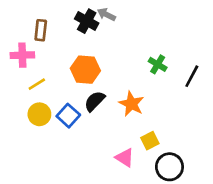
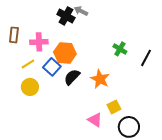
brown rectangle: (41, 30) -> (14, 35), moved
pink cross: (22, 55) -> (39, 42), moved
blue square: (68, 116) -> (52, 67), moved

